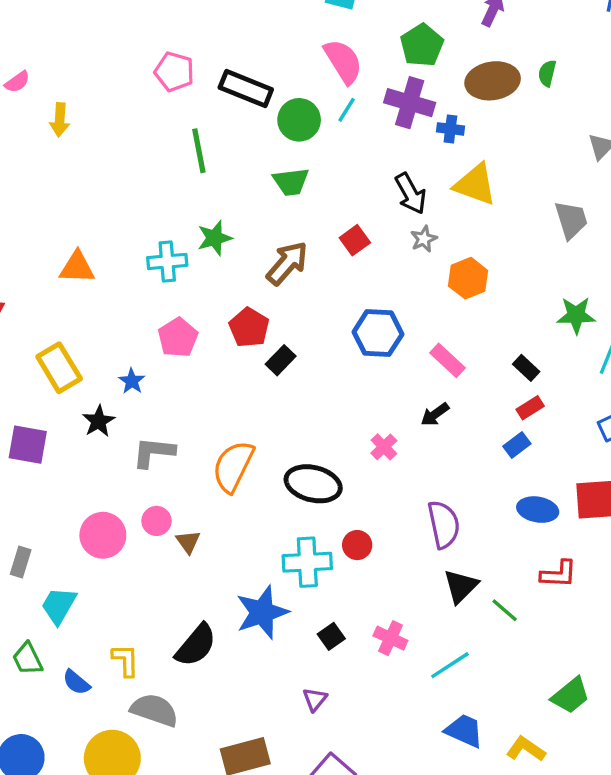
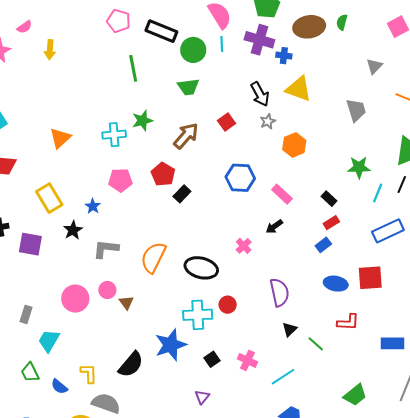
cyan line: (347, 110) -> (222, 44), turned -35
orange triangle: (77, 267) -> (60, 138), turned -45
pink pentagon: (178, 338) -> (120, 180), turned 30
black triangle: (461, 586) -> (290, 329), size x0.7

